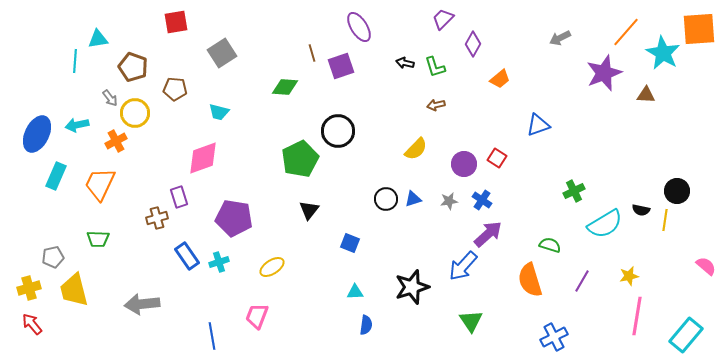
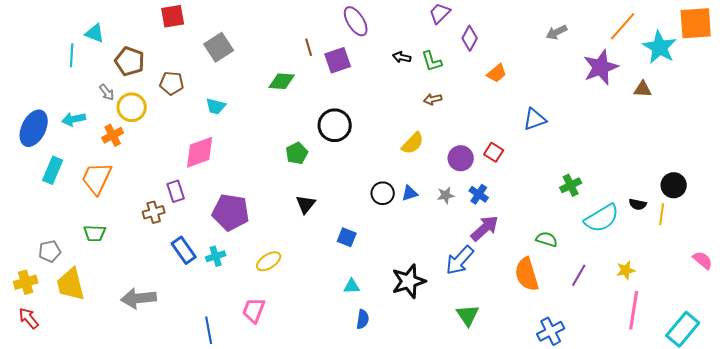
cyan triangle: (98, 39) -> (95, 33), turned 30
green pentagon: (300, 159) -> (297, 153), size x0.6

